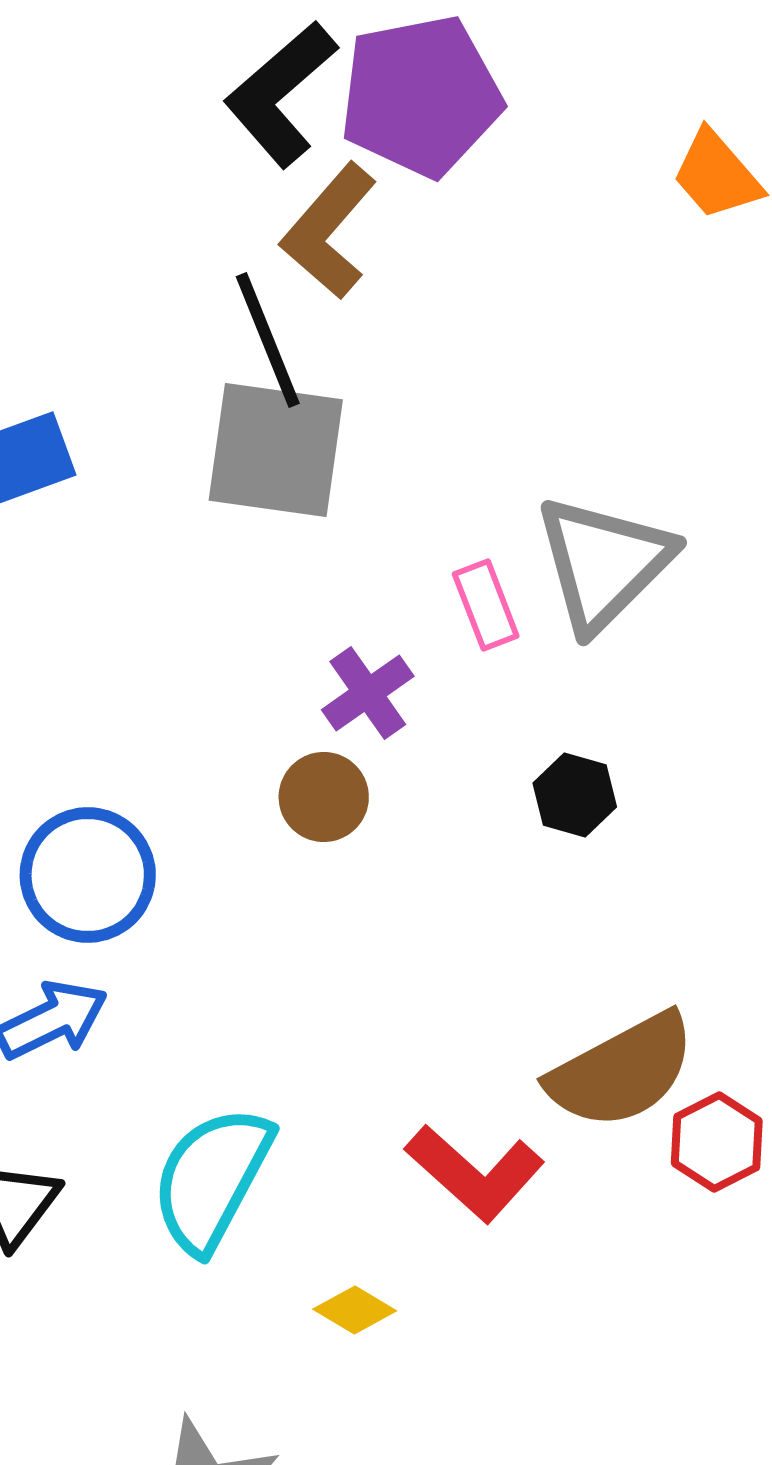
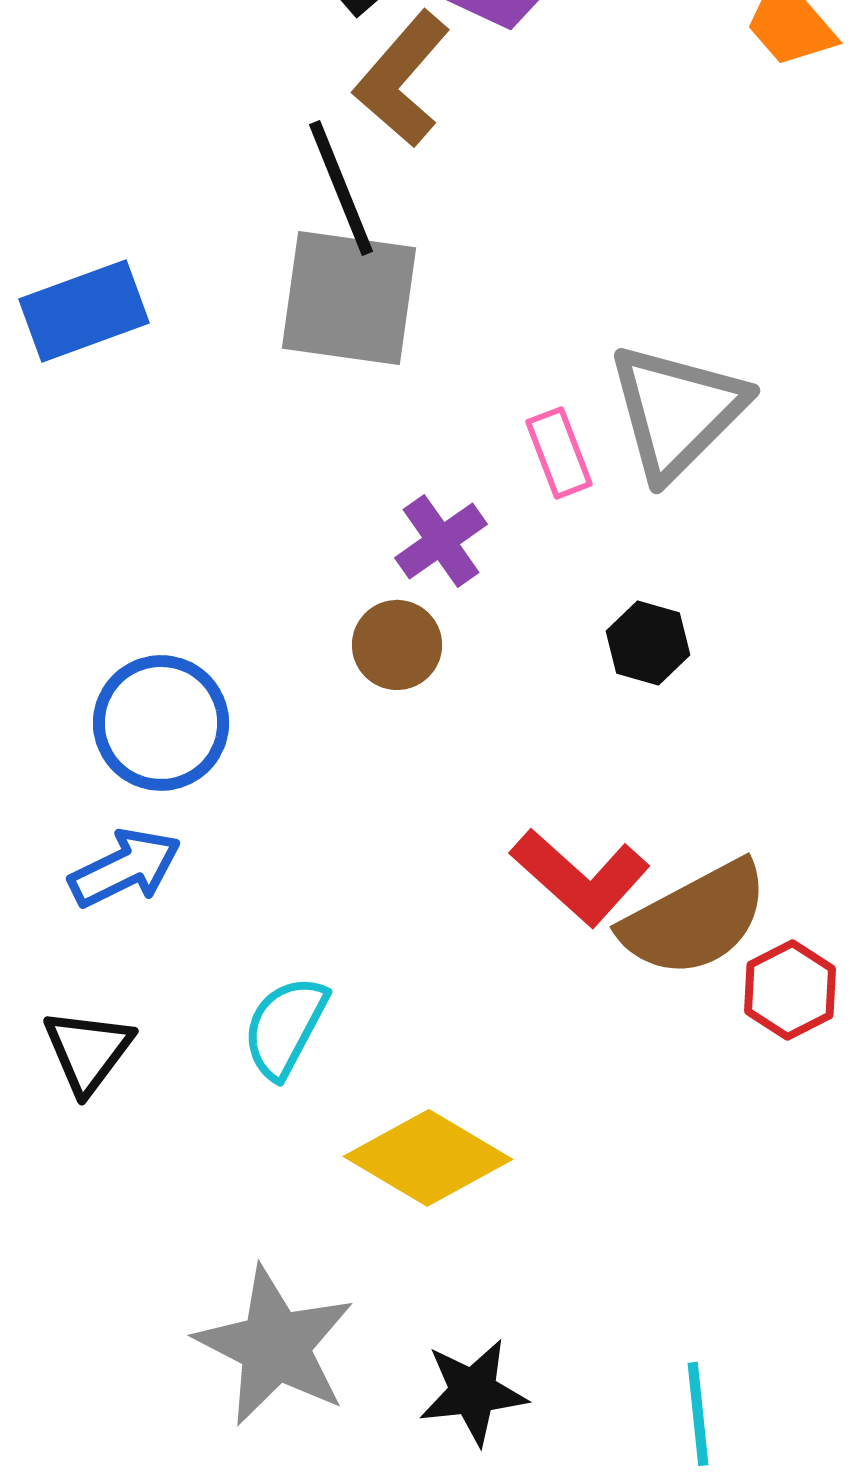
red L-shape: (475, 1173) -> (580, 877), moved
cyan semicircle: (212, 1179) -> (285, 1027), size x0.7
yellow diamond: (355, 1310) -> (428, 1158), size x2.0

